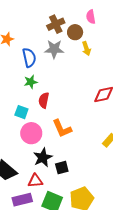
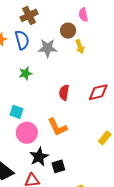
brown cross: (56, 24) -> (29, 15), moved
blue semicircle: (29, 58) -> (22, 40), moved
green star: (31, 82) -> (25, 73), moved
red semicircle: (44, 100) -> (64, 92), moved

